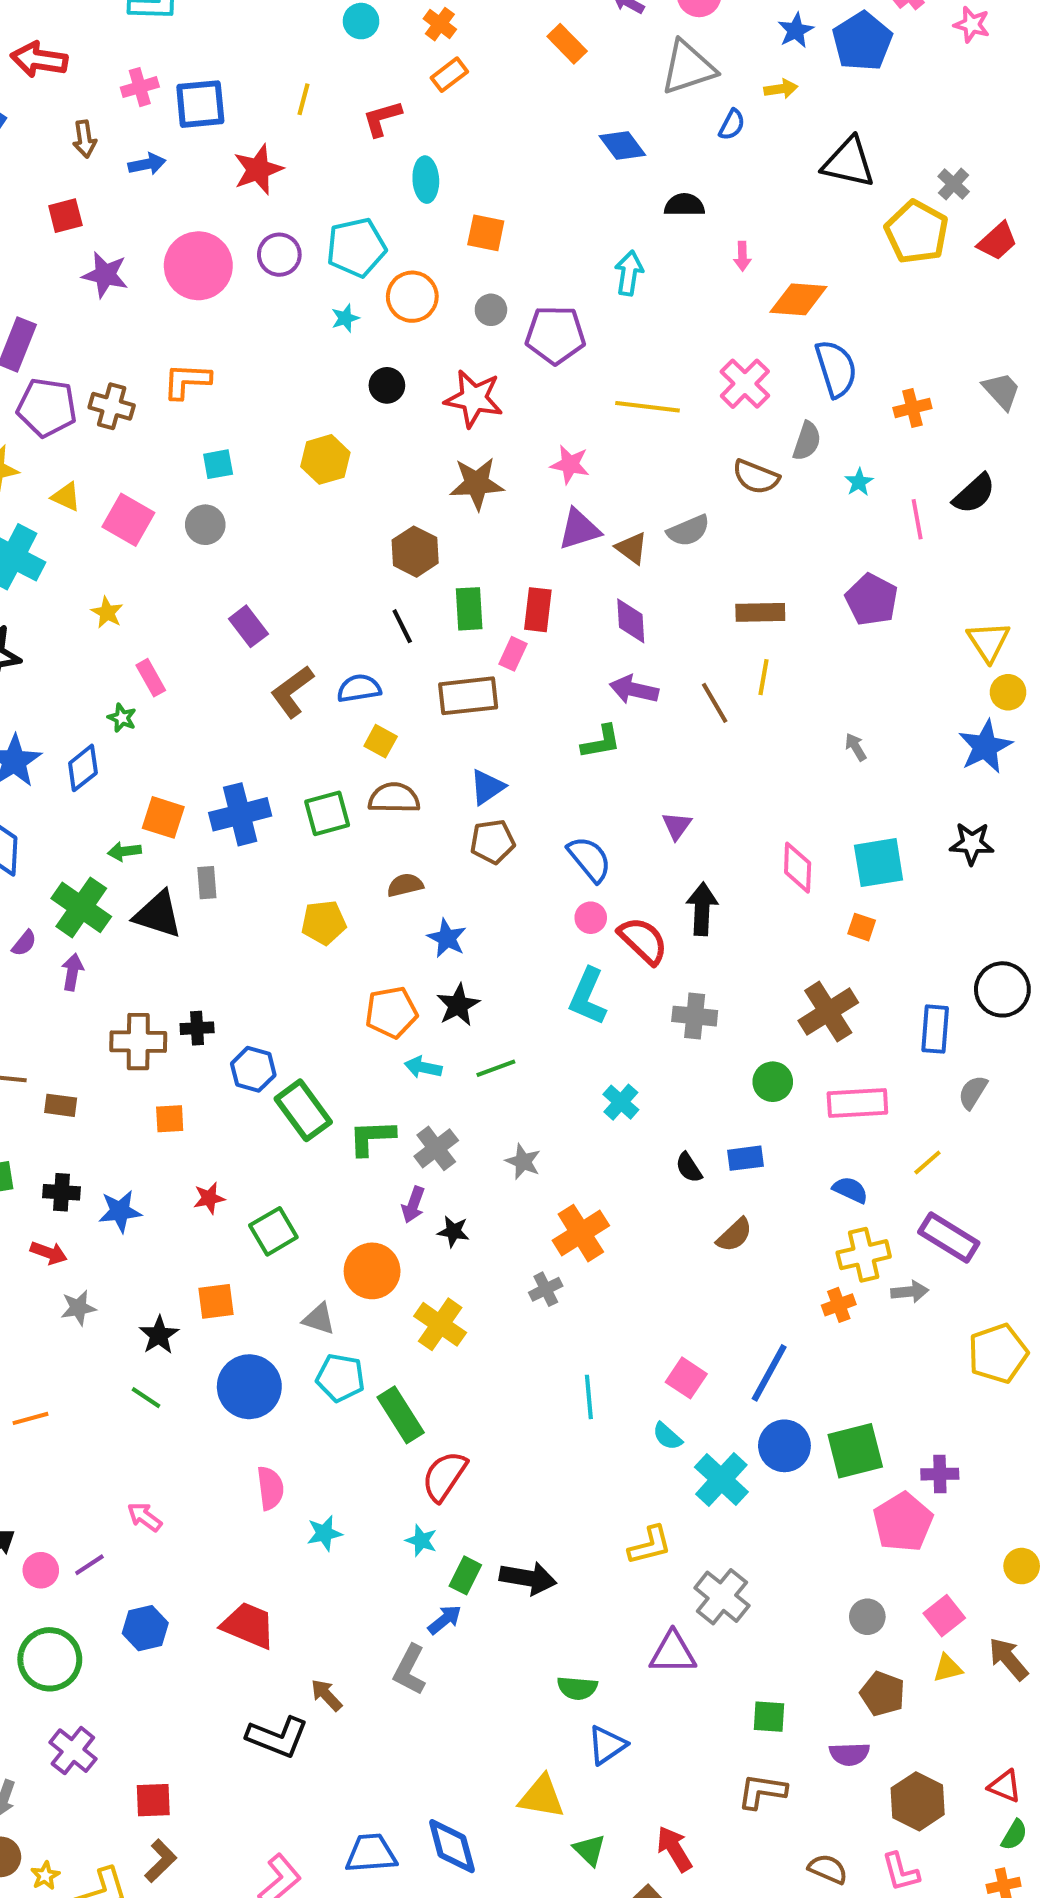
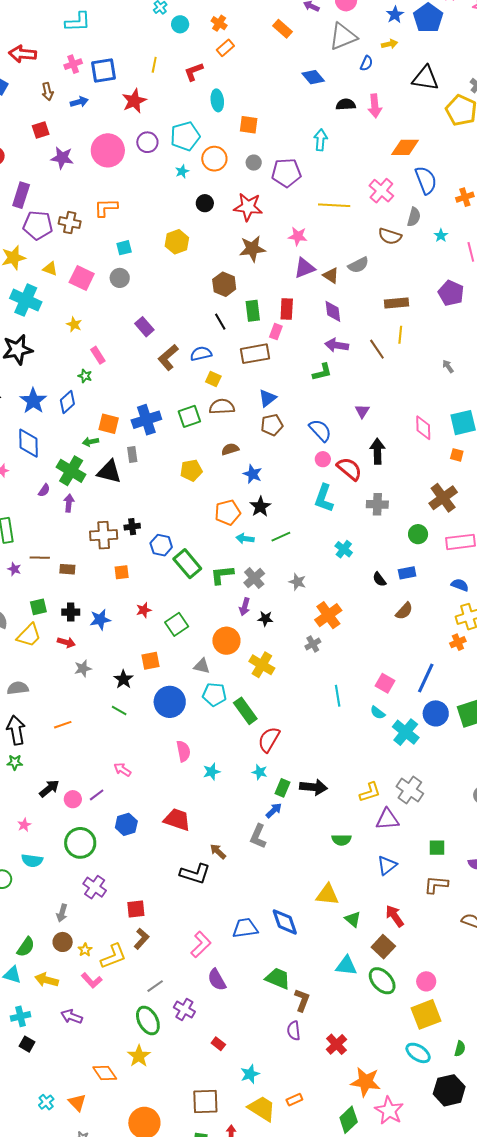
pink arrow: (742, 256) -> (375, 106), moved, size x1.6
yellow L-shape: (650, 1545) -> (370, 792), moved
blue triangle: (607, 1745) -> (387, 865), moved

